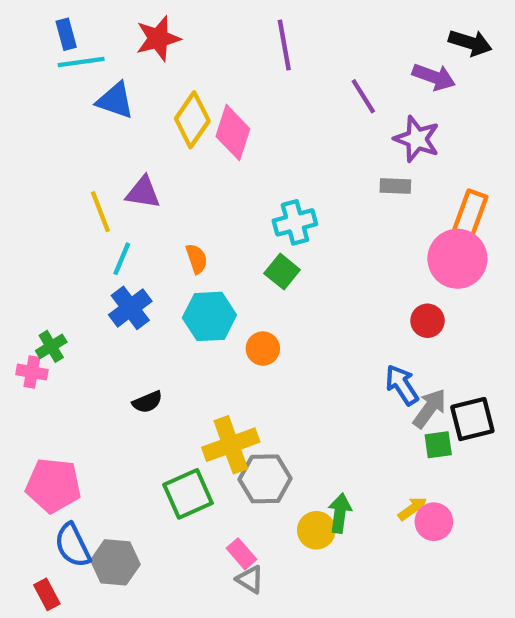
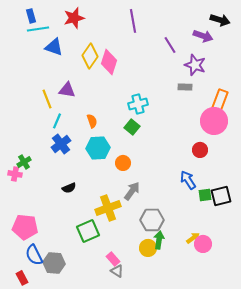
gray arrow: (430, 408) -> (132, 191), moved
green square: (438, 445) -> (205, 195), moved
gray hexagon: (265, 479) -> (152, 220), moved

